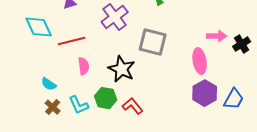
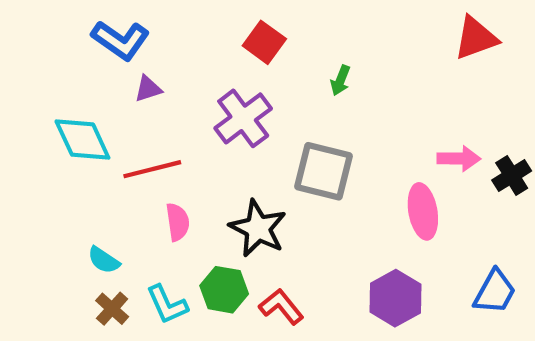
purple hexagon: (205, 93) -> (395, 298), moved

